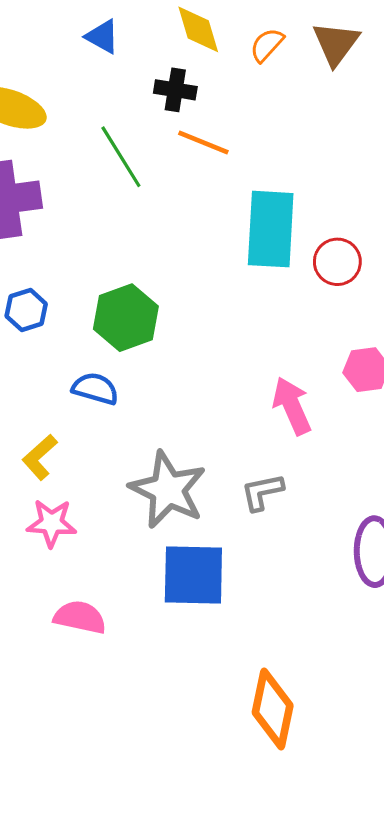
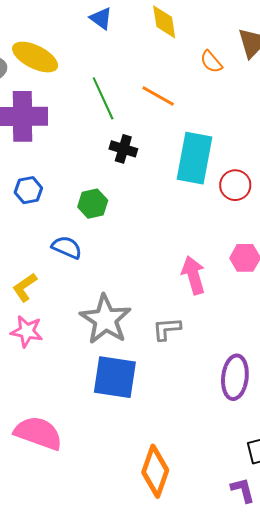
orange semicircle: (267, 45) -> (211, 62), moved, turned -90
black cross: (175, 90) -> (123, 149), moved
green hexagon: (126, 318) -> (93, 204), size x0.7
pink semicircle: (80, 617) -> (38, 433), moved, size x1.4

